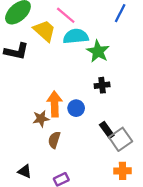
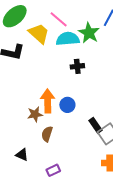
green star: (98, 51) -> (89, 33), moved
black cross: (102, 85) -> (77, 66), moved
black triangle: (25, 171) -> (22, 155), moved

